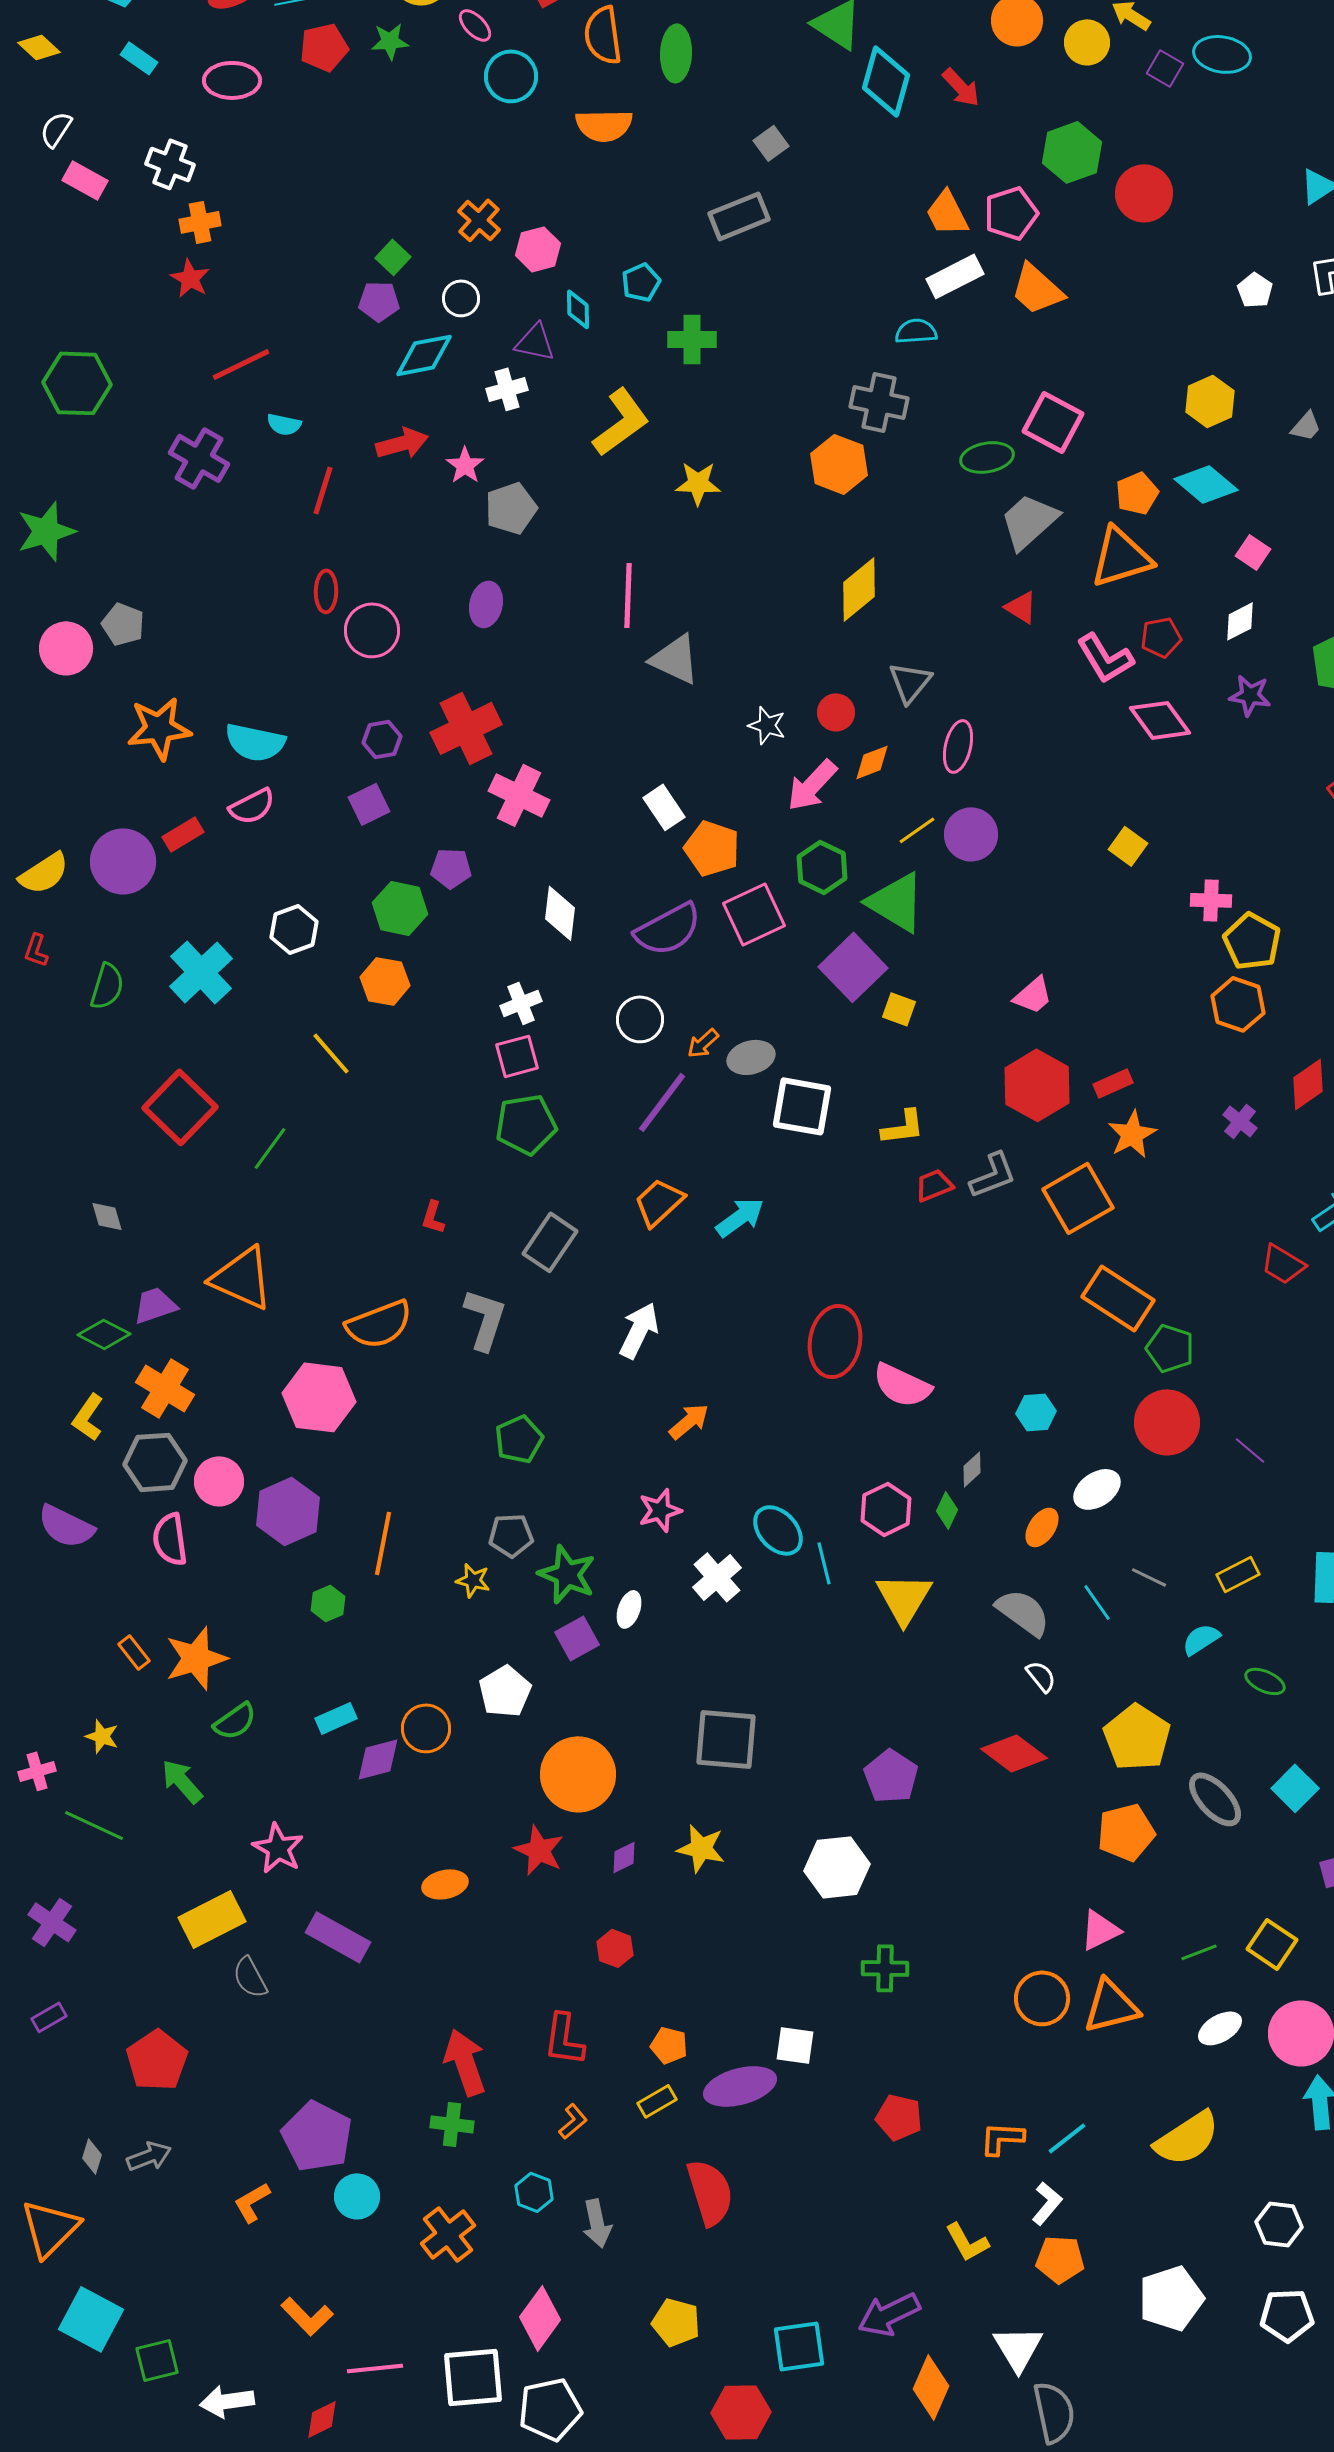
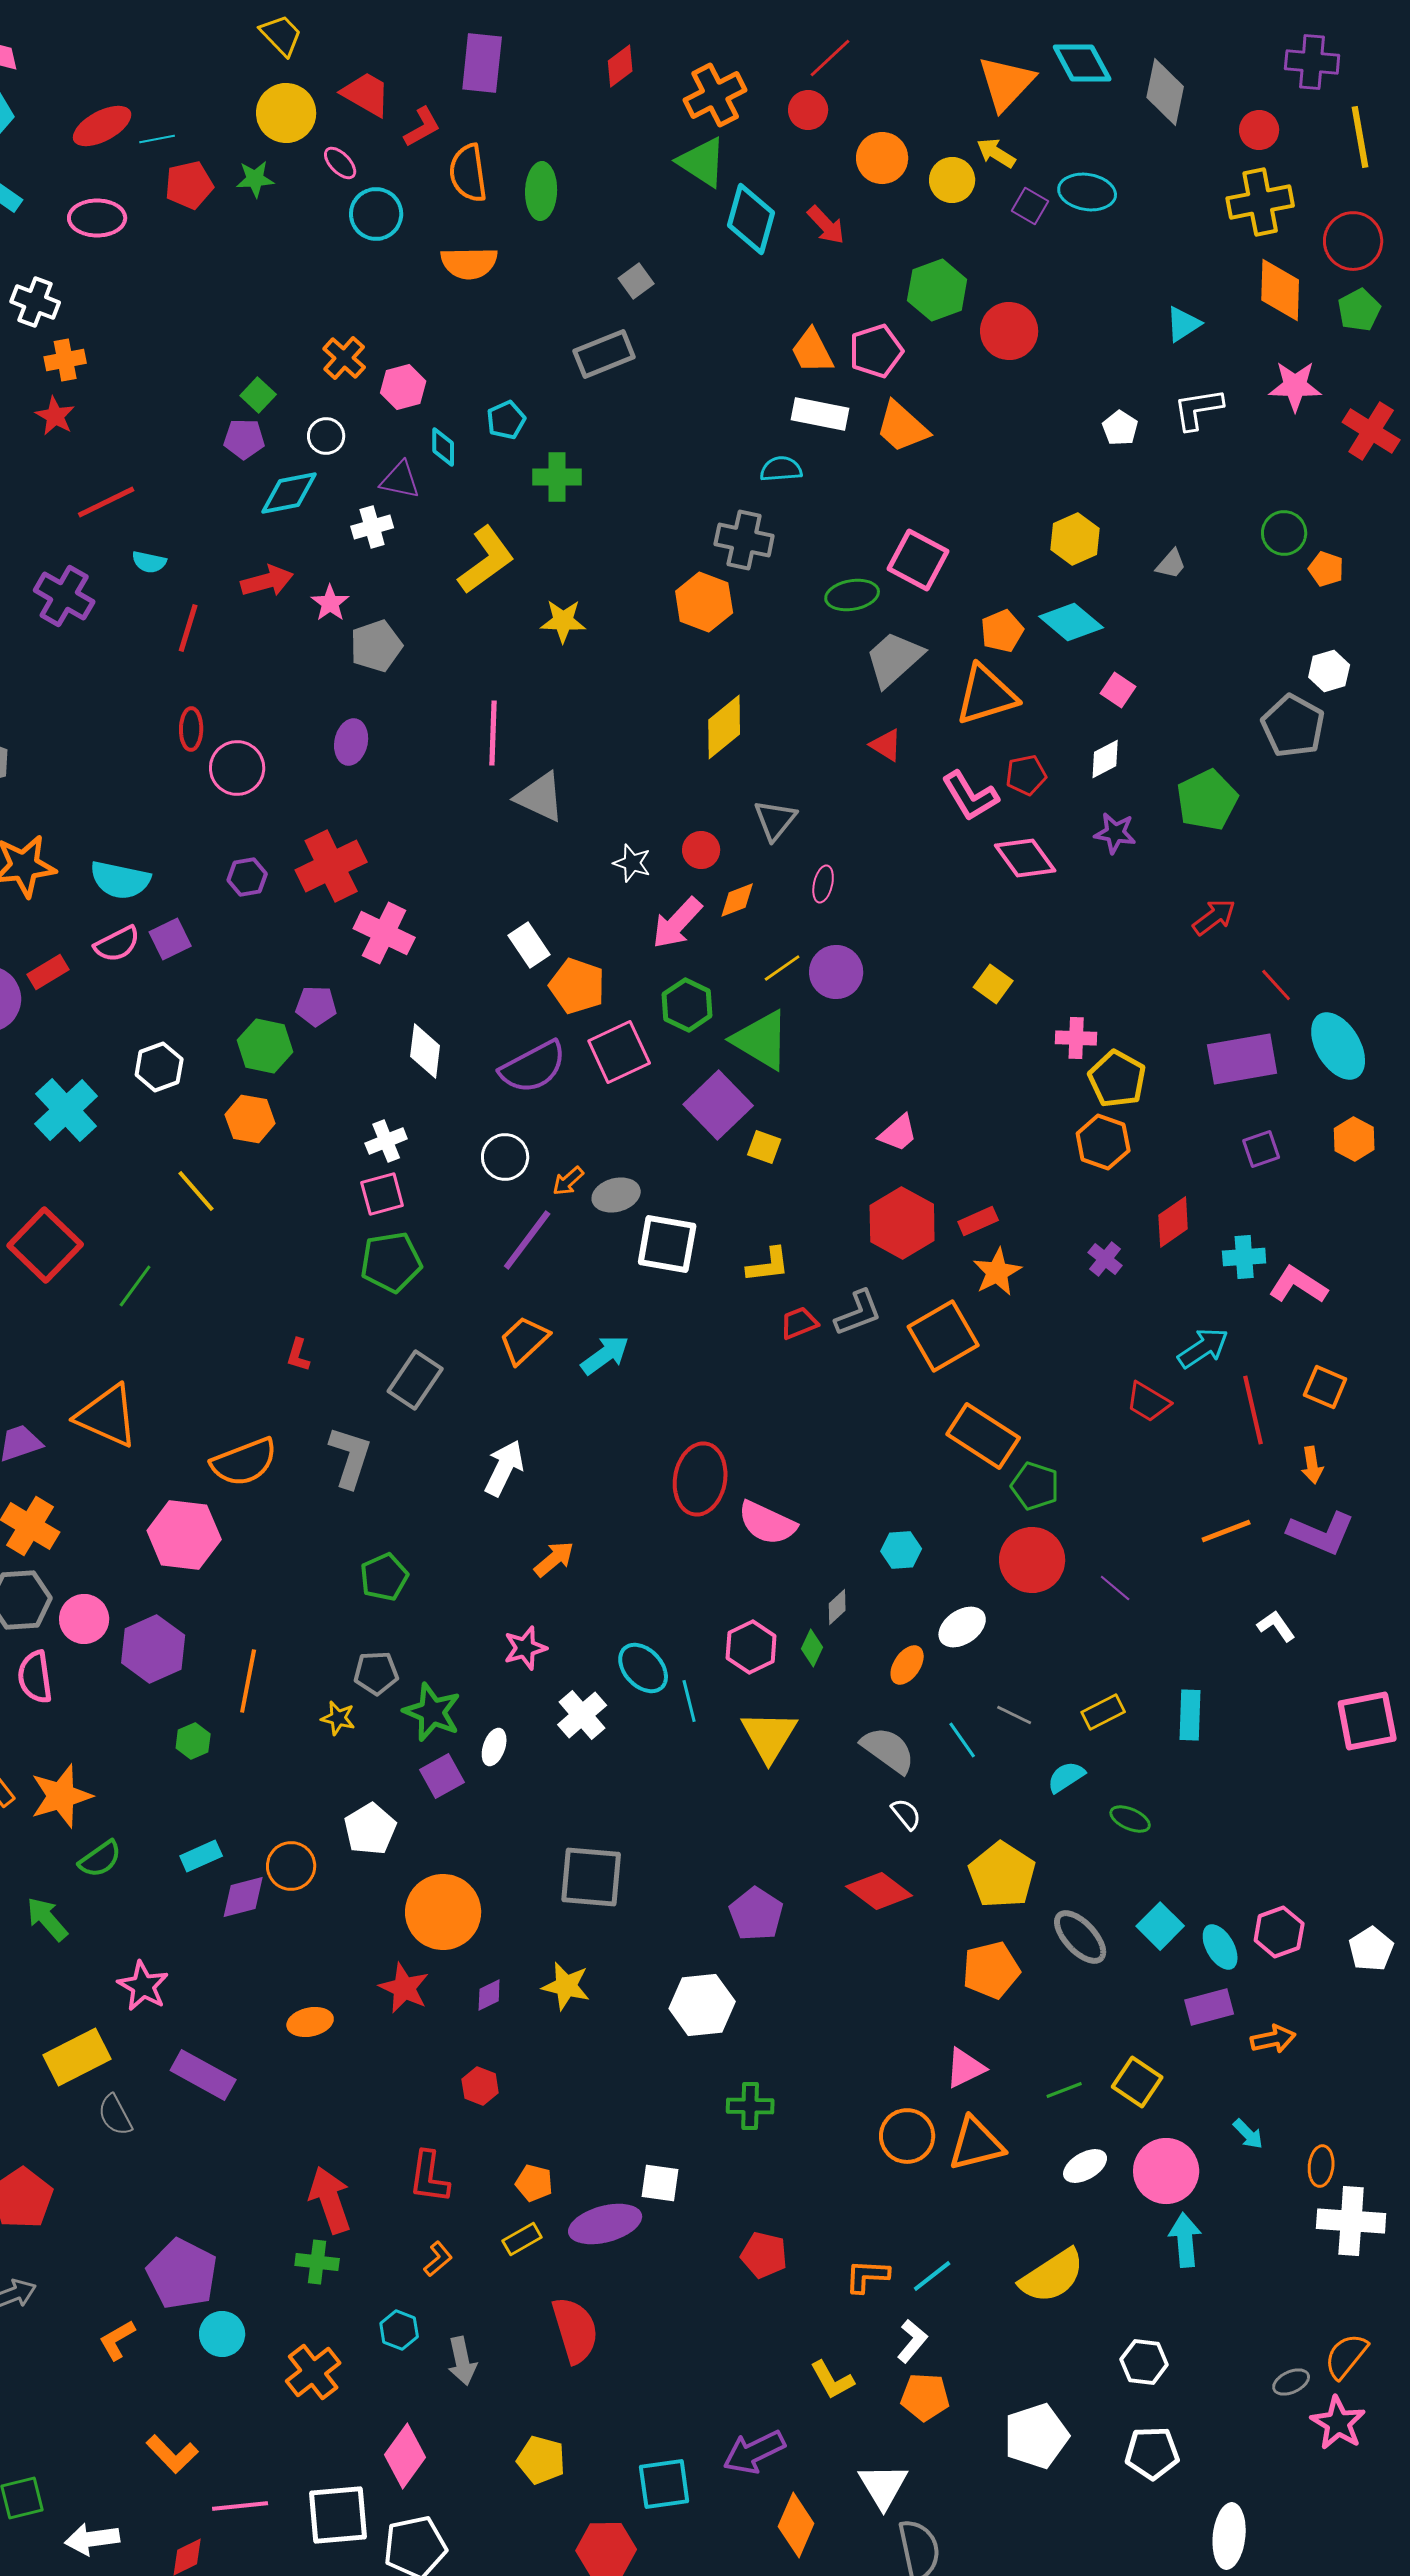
white rectangle: (955, 276) -> (820, 414), turned 38
pink ellipse: (958, 746) -> (823, 884), size x0.7
purple square: (369, 804) -> (170, 939), moved

